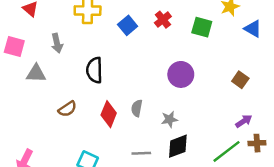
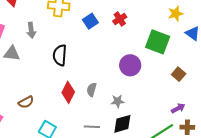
green square: (202, 27) -> (158, 42), moved, size x1.4
brown semicircle: (67, 109) -> (26, 102), moved

